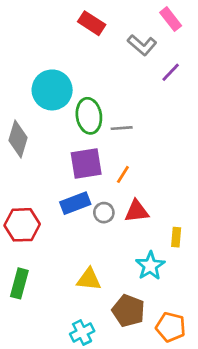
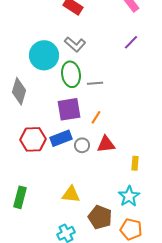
gray L-shape: (142, 45) -> (75, 44), moved
red hexagon: (22, 225) -> (33, 139), moved
cyan star: (150, 266) -> (129, 196), moved

